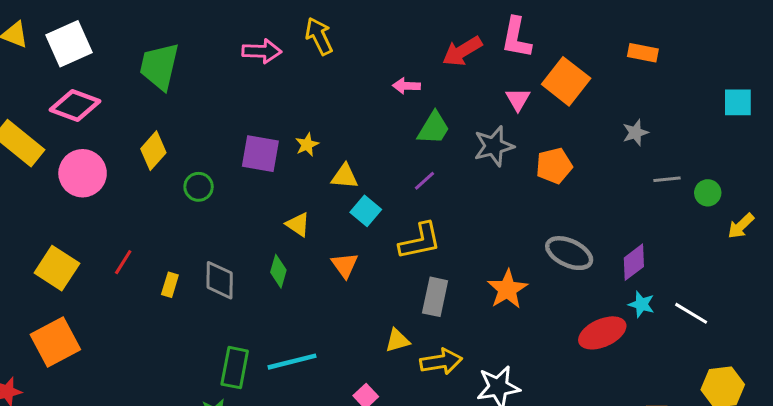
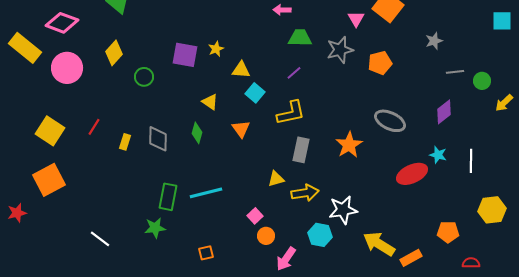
green trapezoid: (434, 128) -> (300, 38), turned -120
purple diamond: (634, 262) -> (444, 112), moved
white line: (691, 313) -> (471, 161), turned 60

